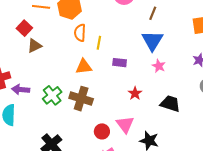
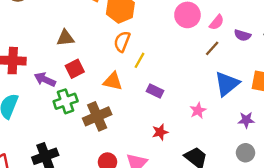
red square: (24, 28) -> (75, 69), moved
blue triangle: (152, 41) -> (227, 84), moved
purple arrow: (21, 90) -> (45, 79), moved
brown cross: (81, 99) -> (97, 116), turned 30

